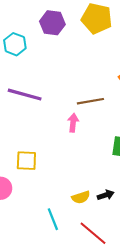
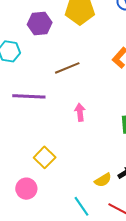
brown line: (90, 101) -> (67, 68), moved
yellow square: (26, 161) -> (45, 157), turned -35

